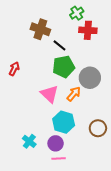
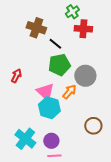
red arrow: (14, 69) -> (16, 76), moved
cyan hexagon: (64, 122) -> (49, 108), moved
cyan cross: (29, 141) -> (25, 139), size x1.5

